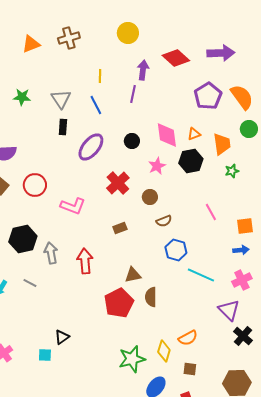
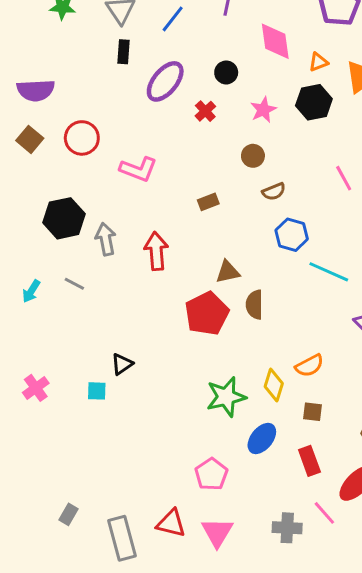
blue line: (96, 105) -> (173, 19), turned 66
pink diamond: (167, 135) -> (275, 41), moved
red cross: (118, 183) -> (205, 111), moved, size x0.6

